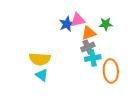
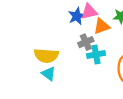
gray cross: (88, 47) -> (86, 42), moved
cyan cross: (93, 58) -> (96, 54), moved

